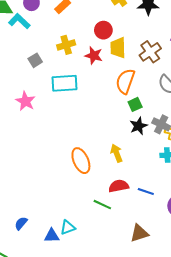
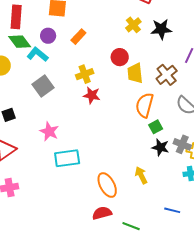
red star: (94, 56) -> (92, 95), moved
gray square: (35, 60) -> (43, 86), moved, size x1.5
cyan rectangle: (65, 83) -> (67, 158), moved
black star: (139, 126) -> (160, 147), turned -30
red semicircle: (119, 186) -> (102, 213), moved

